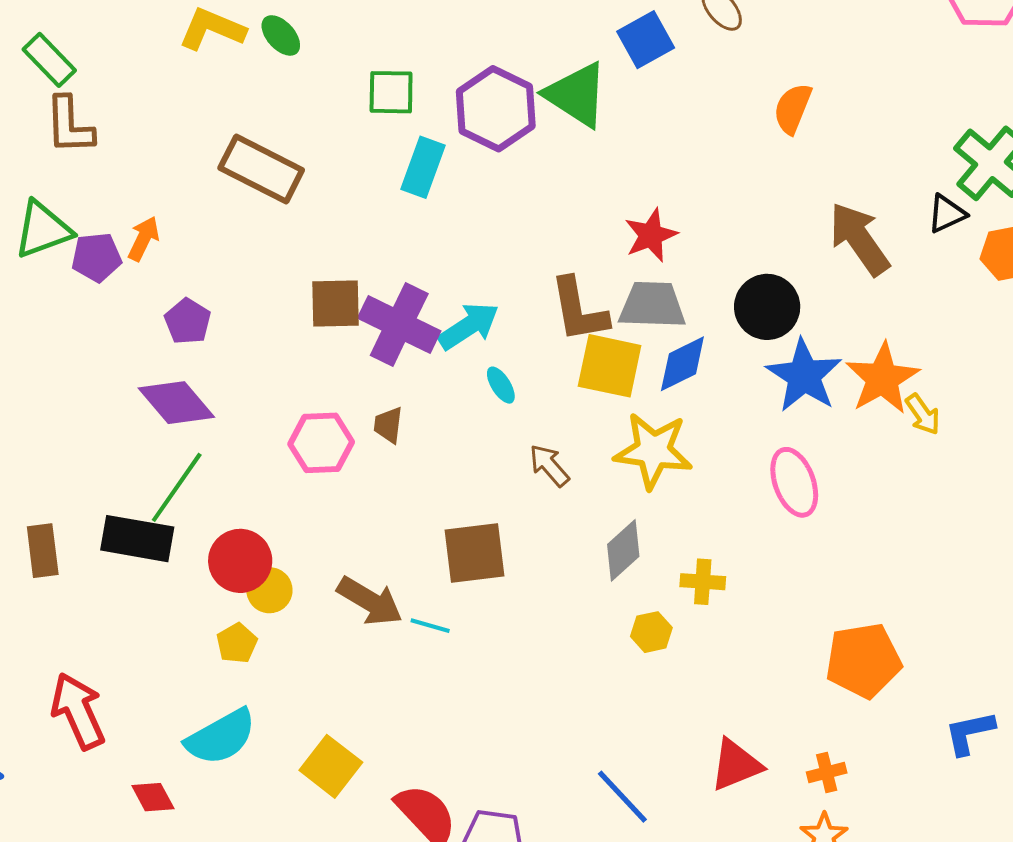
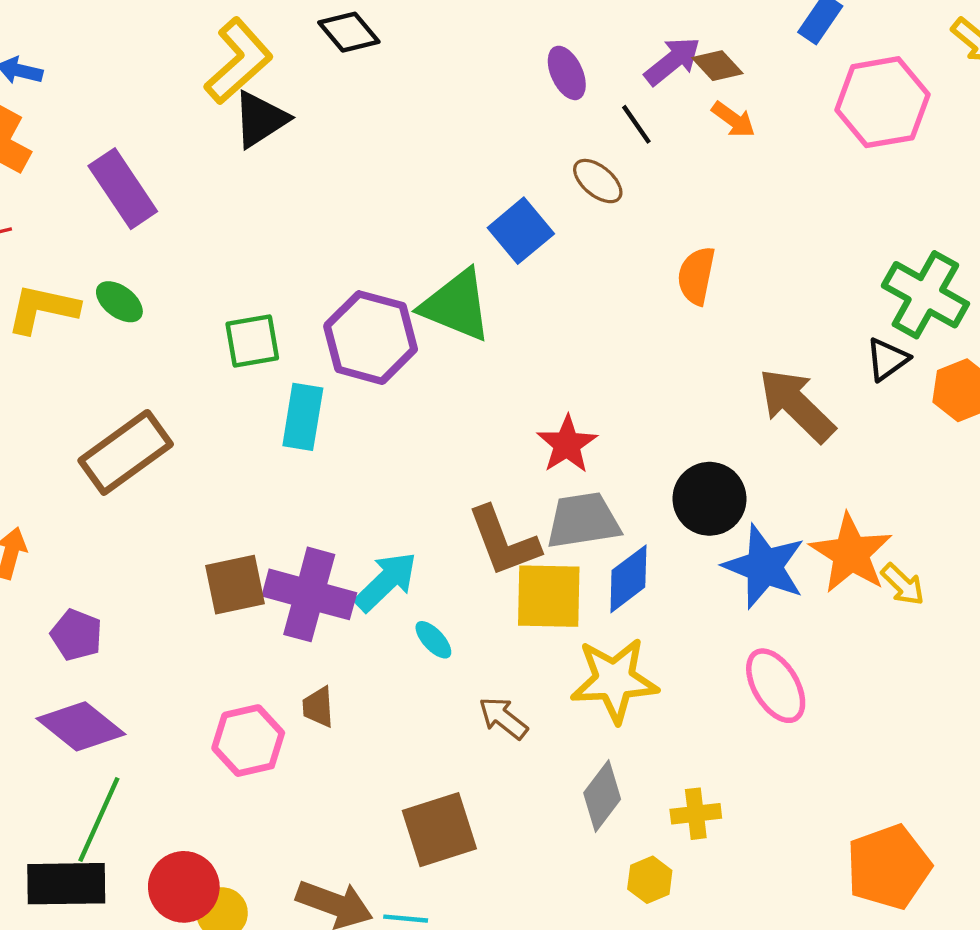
brown rectangle: (261, 169) -> (126, 452), turned -52

